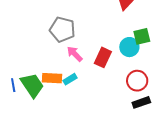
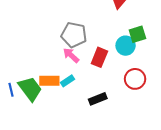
gray pentagon: (62, 30) -> (74, 35), moved
black rectangle: (141, 102) -> (98, 99), moved

